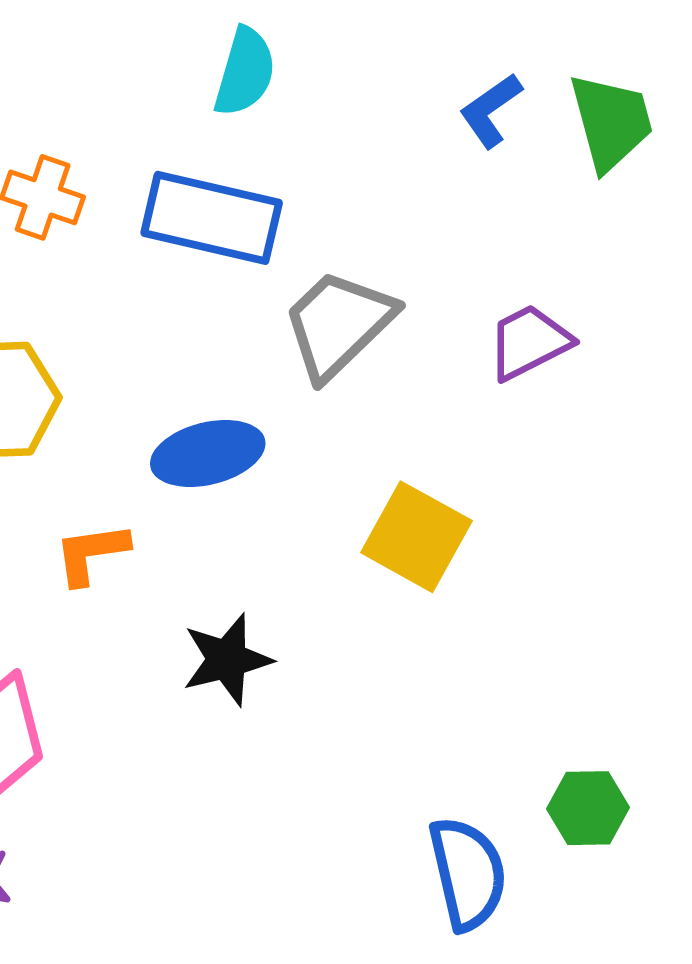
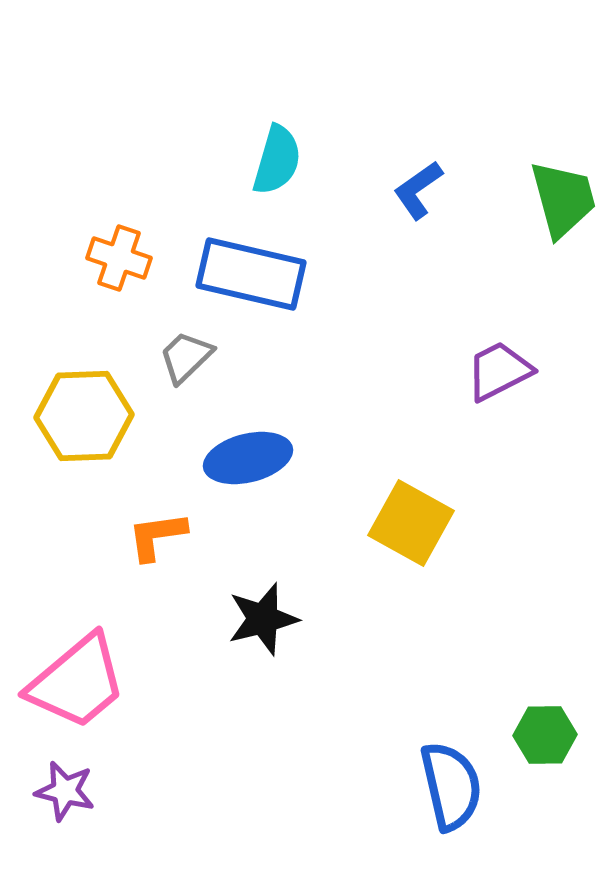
blue L-shape: (491, 110) -> (418, 190), moved
gray trapezoid: (338, 324) -> (186, 357), moved, size x0.6

